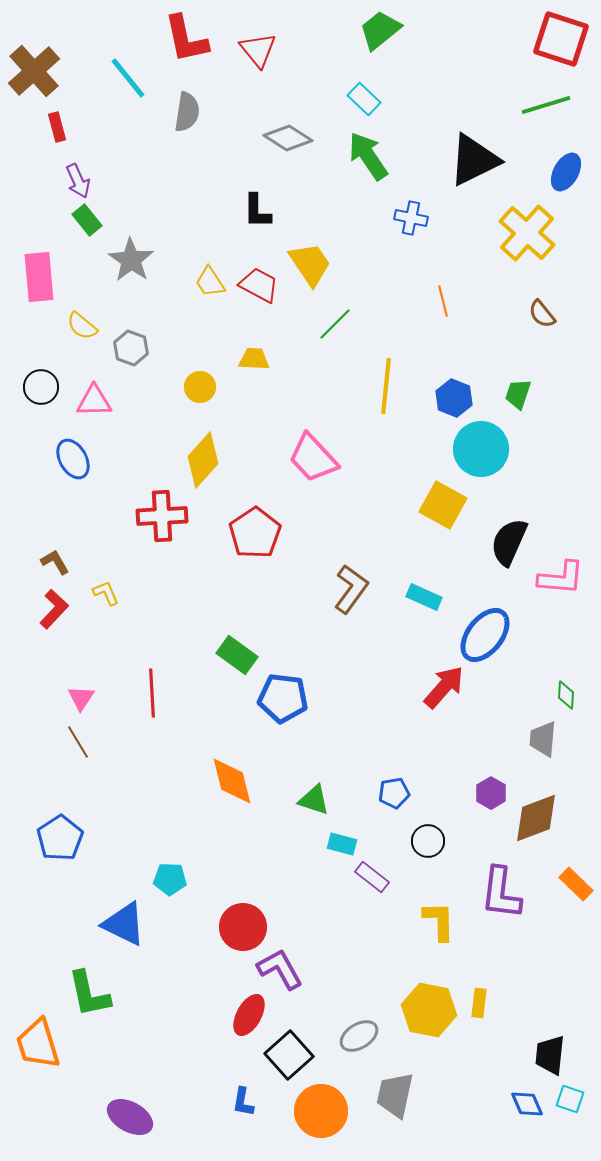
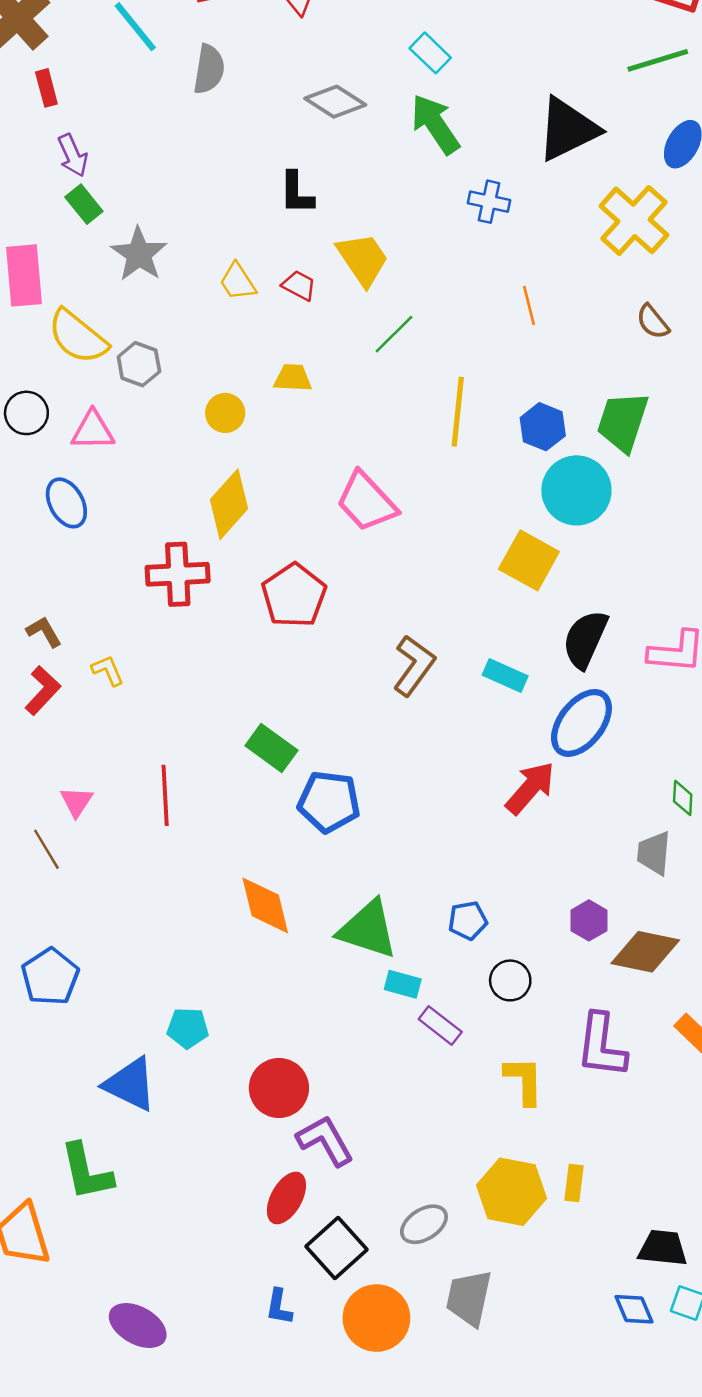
red trapezoid: (259, 285) -> (299, 285), size x0.7
yellow semicircle: (82, 326) -> (78, 337), size x1.6
green trapezoid: (518, 394) -> (623, 422), size x1.6
black semicircle: (509, 542) -> (585, 639), moved
brown line: (78, 742) -> (46, 849), moved
green triangle: (314, 800) -> (368, 929), size x1.6
brown diamond: (536, 818) -> (645, 952), turned 32
black trapezoid: (550, 1055) -> (663, 1248), turned 90

